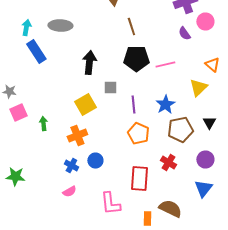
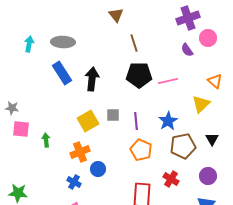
blue rectangle: (36, 52) -> (62, 73), moved
gray square: (110, 88) -> (113, 115), moved
pink square: (18, 112) -> (21, 129), turned 30
blue circle: (95, 160) -> (98, 169), moved

